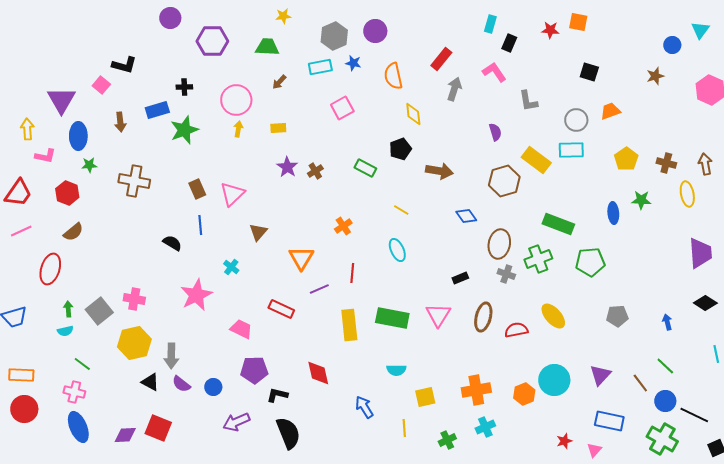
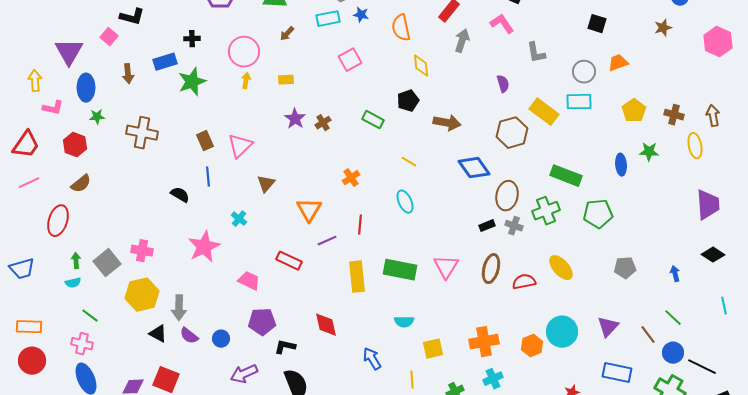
blue diamond: (466, 216) -> (474, 168), size x1.5
black rectangle: (460, 278) -> (487, 226), moved

